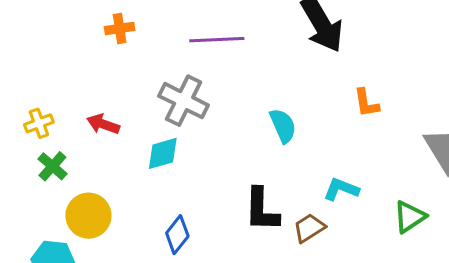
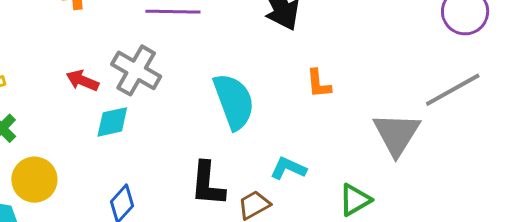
red arrow: (103, 124) -> (82, 81), moved
cyan semicircle: (283, 126) -> (234, 101), size x1.6

